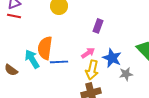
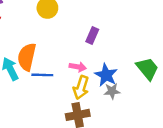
pink arrow: (88, 53) -> (78, 67), turned 40
gray star: (126, 74) -> (112, 91), moved

